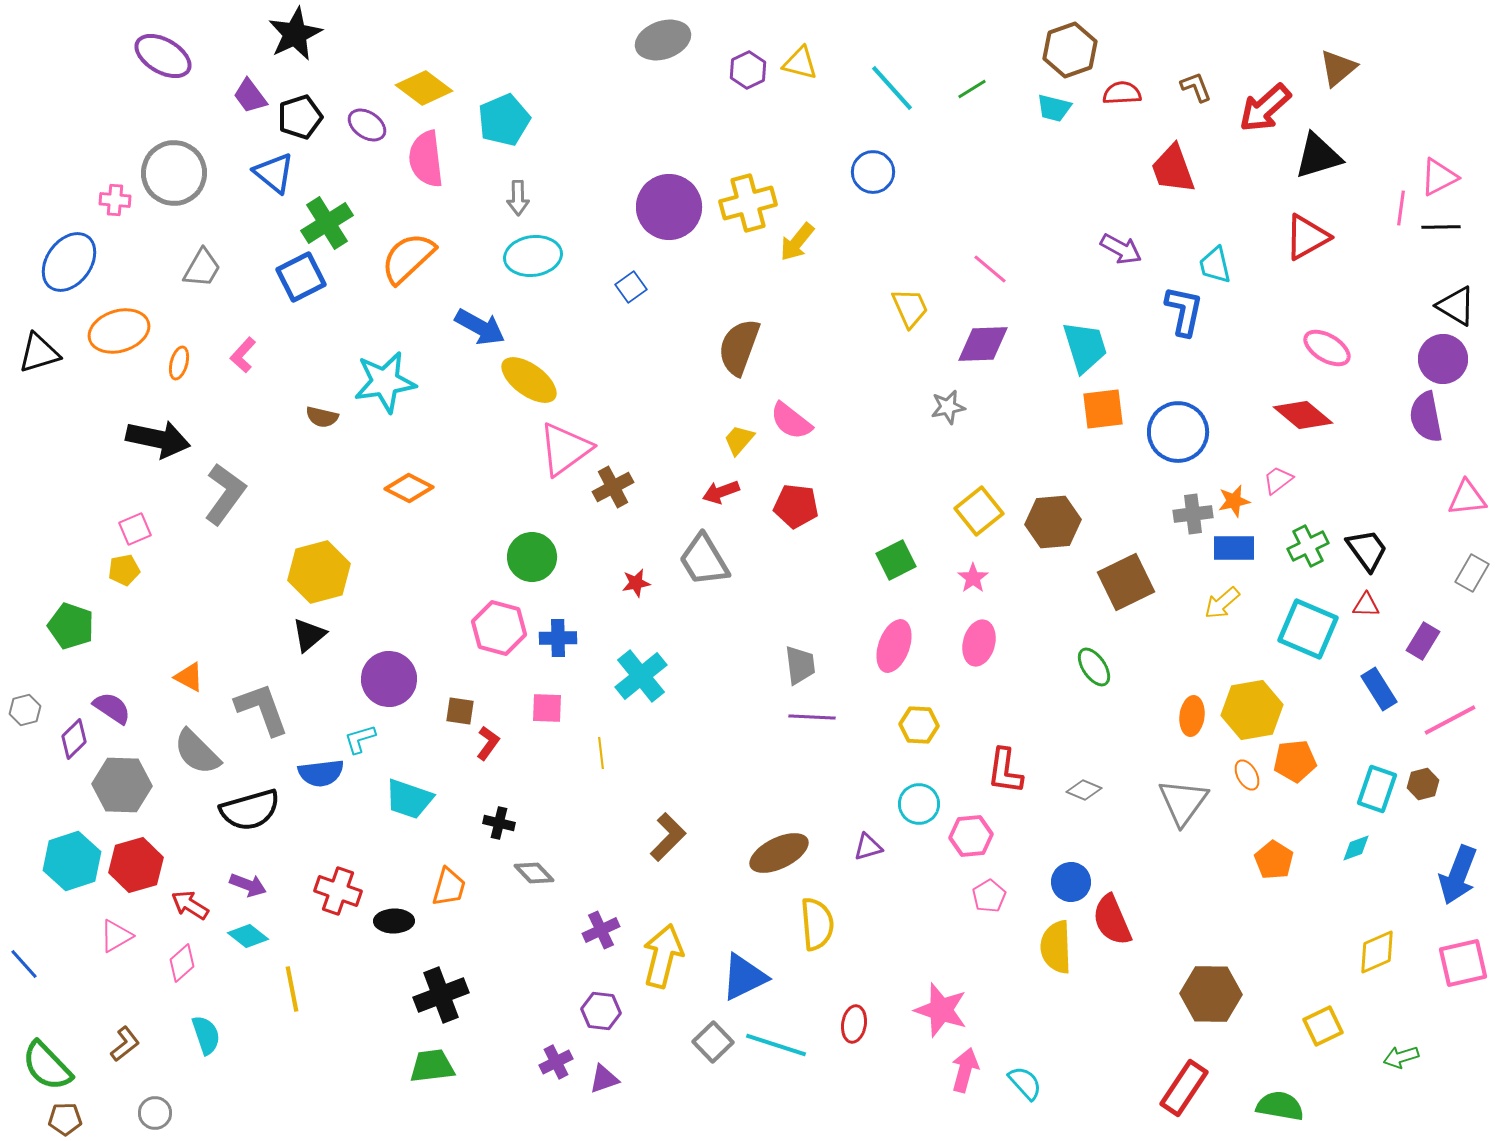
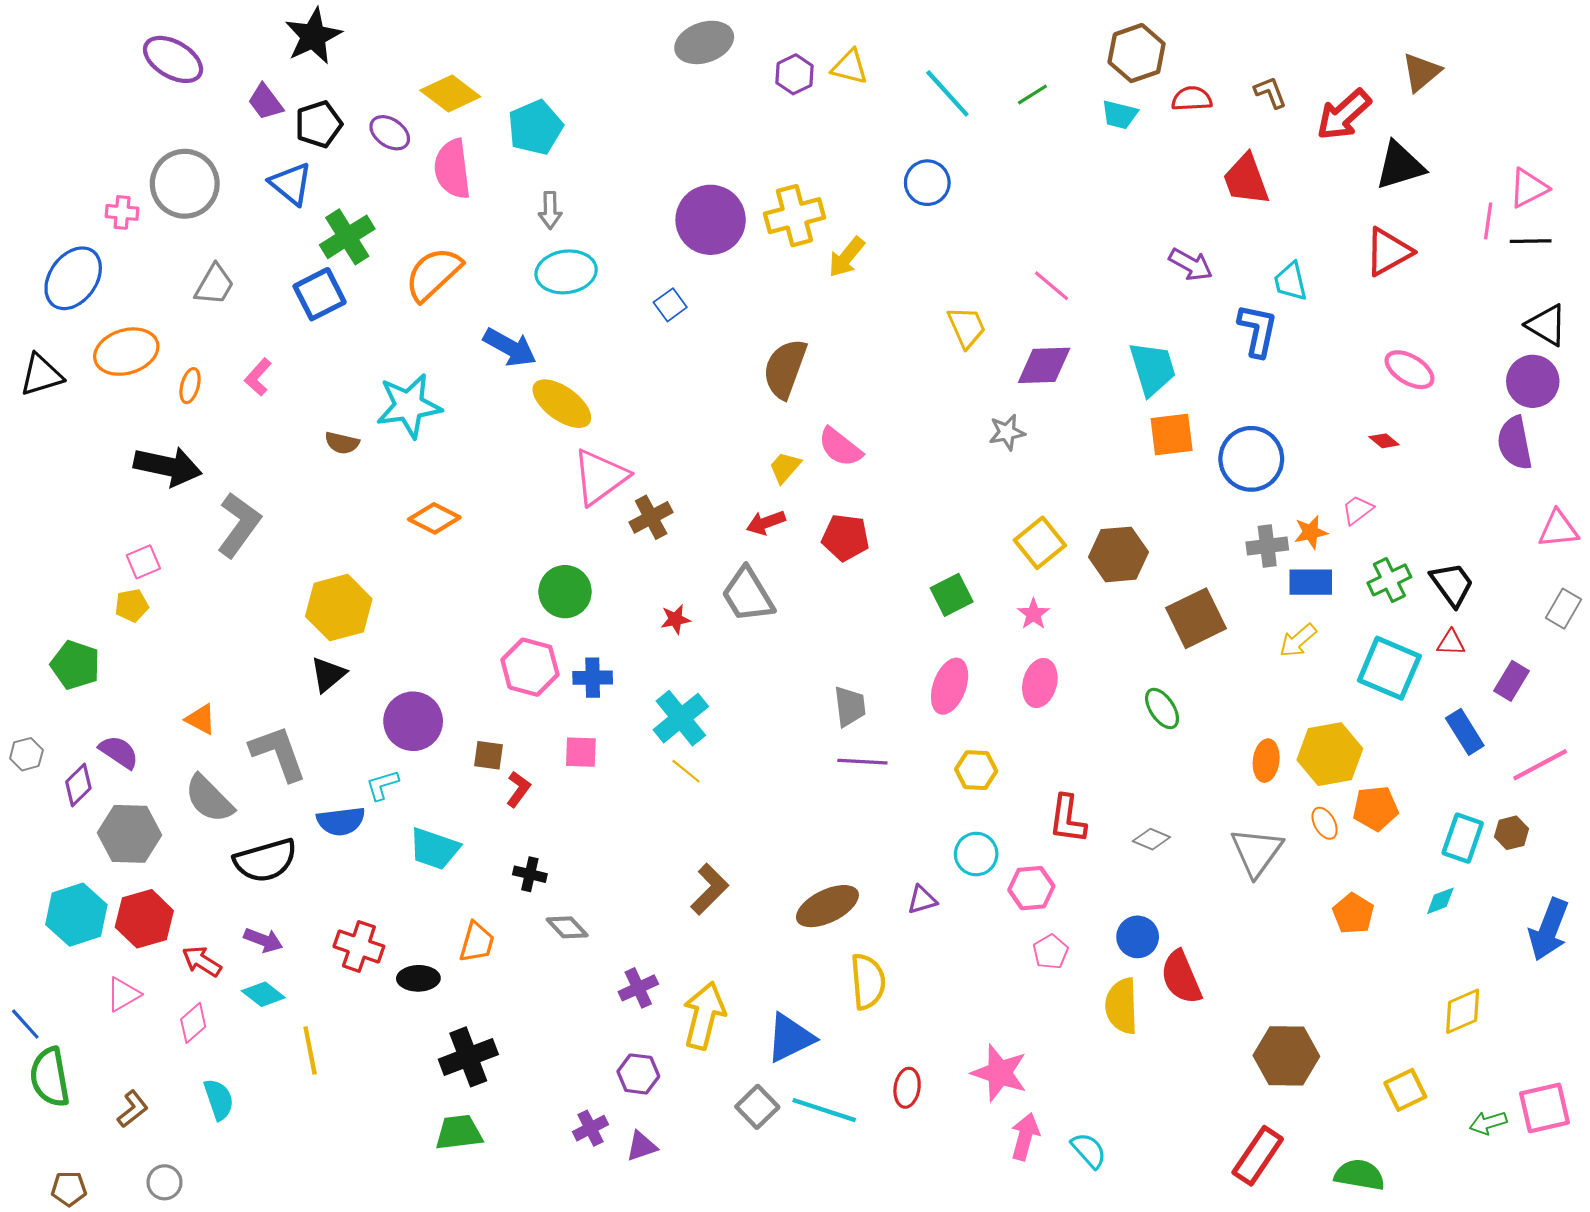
red diamond: (1303, 415) -> (1384, 441), size x0.5
yellow line: (601, 753) -> (686, 771), moved, turned -44
pink square: (1463, 963) -> (1544, 1108), moved
green semicircle: (47, 1066) -> (50, 1077), moved, turned 34

